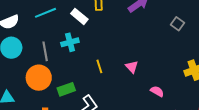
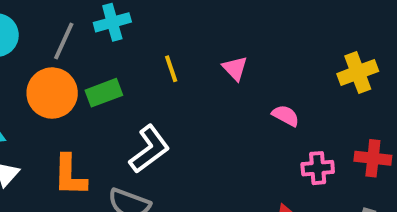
gray line: (45, 51) -> (64, 41), turned 36
green rectangle: (66, 89) -> (104, 93), moved

